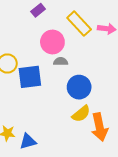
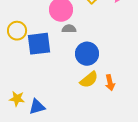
orange arrow: (100, 127) -> (110, 83), moved, size x0.6

